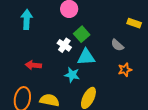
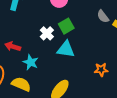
gray semicircle: (117, 45) -> (103, 16), moved
cyan star: (72, 75) -> (31, 62), moved

